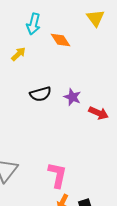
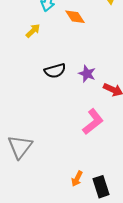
pink L-shape: (57, 175) -> (93, 122), moved, turned 40

